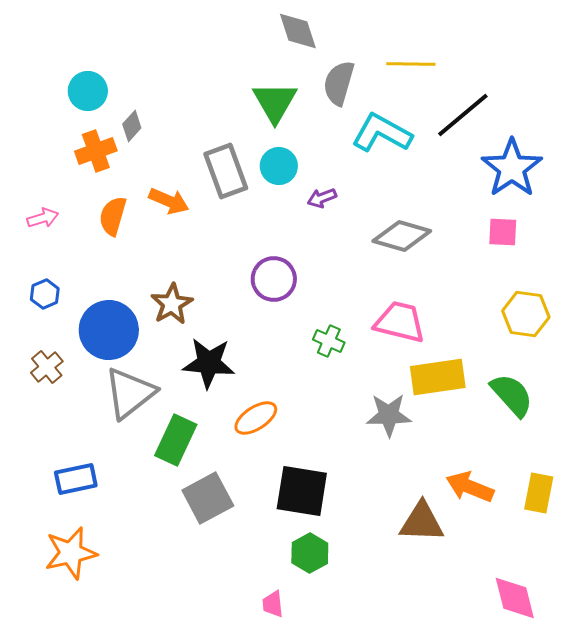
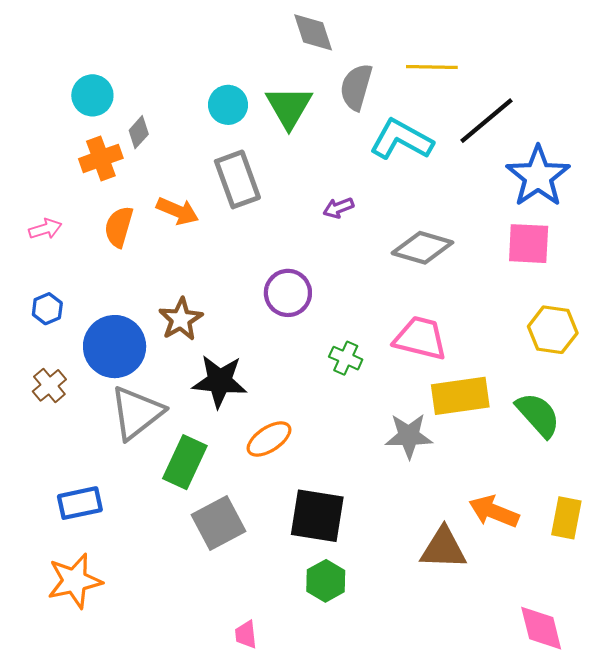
cyan circle: (279, 166) -> (228, 105), moved
pink square: (503, 232) -> (529, 244), size x1.4
pink trapezoid: (273, 604) -> (246, 634), moved

